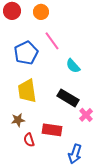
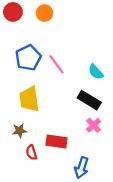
pink line: (52, 41) -> (56, 64), moved
cyan semicircle: (73, 66) -> (96, 72), moved
black rectangle: (68, 98) -> (89, 100), moved

